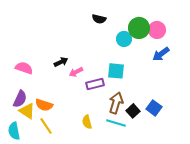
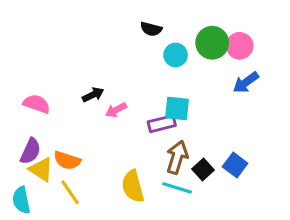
cyan circle: (124, 39) -> (176, 55), moved
purple rectangle: (95, 84) -> (162, 124), moved
yellow semicircle: (87, 122) -> (133, 186), size x1.5

